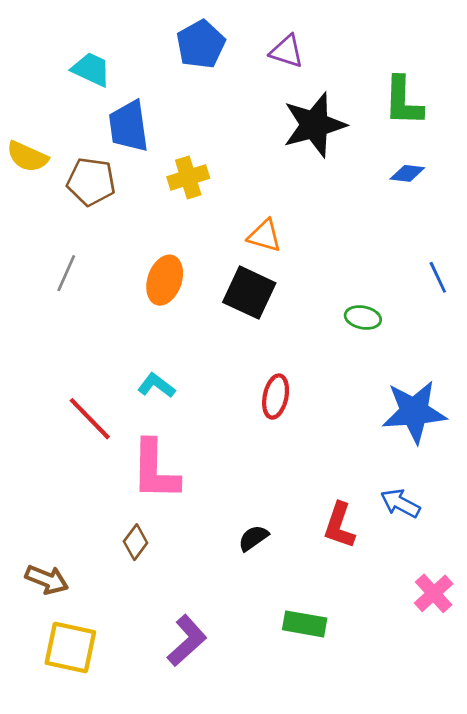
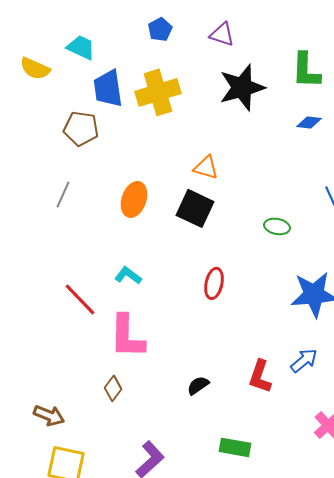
blue pentagon: (201, 44) -> (160, 29), size x0.7
yellow semicircle: (27, 157) -> (35, 68), moved
yellow cross: (188, 177) -> (158, 92), moved, size x1.5
blue arrow: (400, 503) -> (304, 360), turned 112

